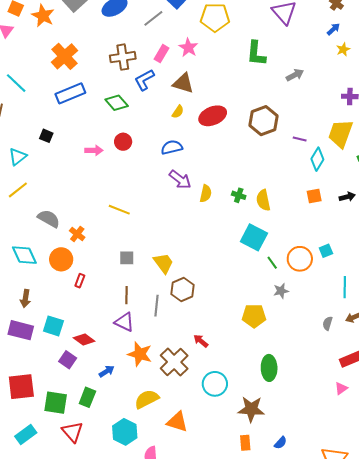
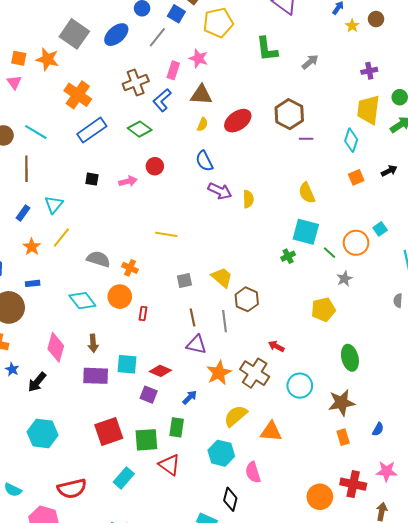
black square: (46, 136) -> (92, 179), moved
purple line: (300, 139) -> (306, 139), moved
blue semicircle: (172, 147) -> (204, 161), turned -90
green cross: (239, 195) -> (288, 256), moved, turned -32
orange star: (140, 354) -> (219, 373), turned -30

